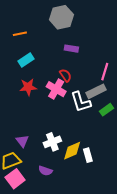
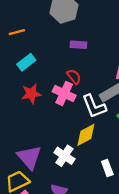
purple triangle: (22, 141) -> (29, 157), size x1.6
white cross: (52, 142) -> (64, 156), turned -30
yellow diamond: (72, 151) -> (86, 135), moved

